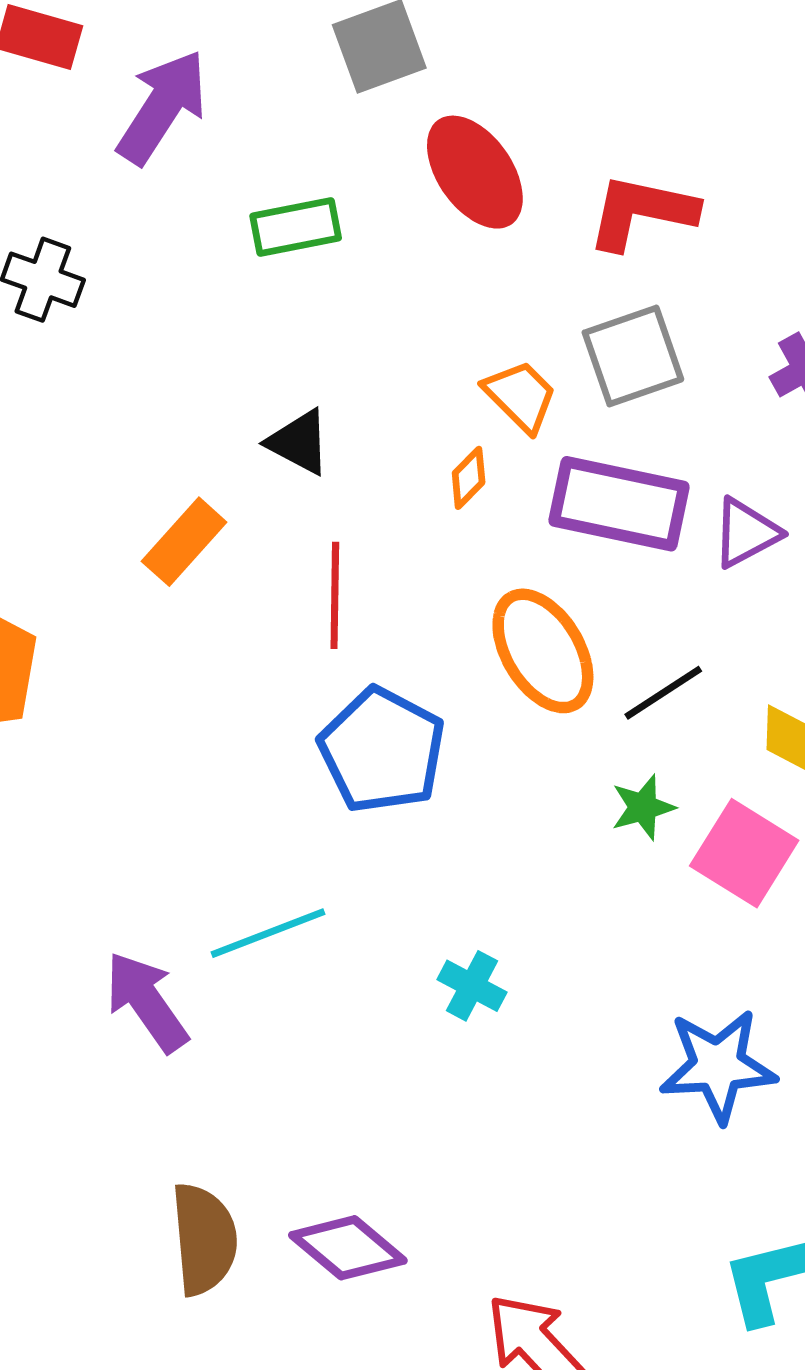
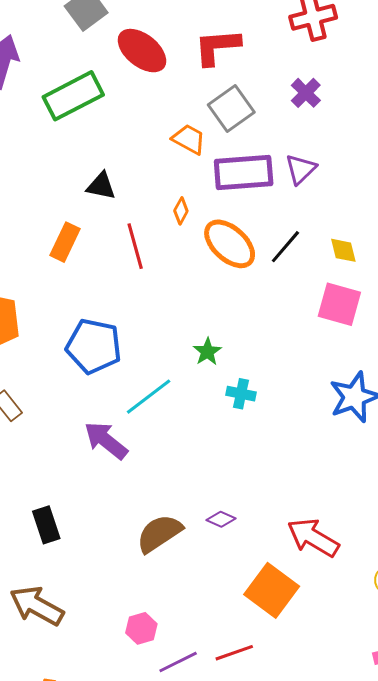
green rectangle: (296, 227) -> (73, 96), size x1.5
orange diamond: (469, 478) -> (181, 211), moved
blue pentagon: (382, 750) -> (94, 346), moved
green star: (643, 807) -> (207, 352), moved
brown semicircle: (204, 1239) -> (159, 533), turned -102
purple diamond: (348, 1248) -> (221, 519), size x0.6

